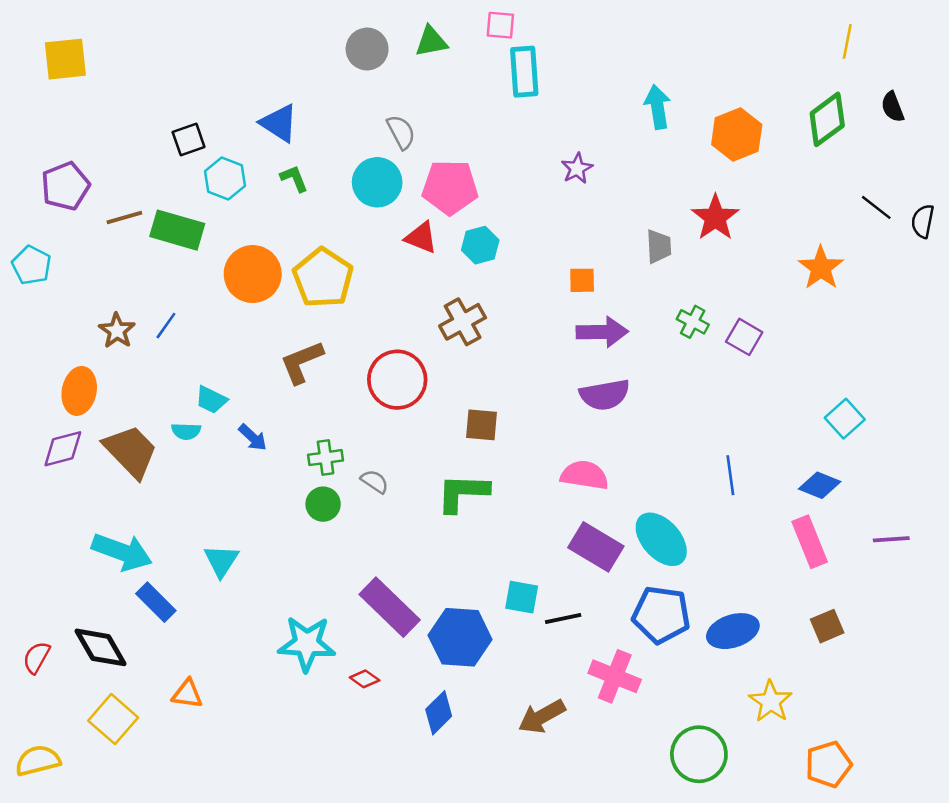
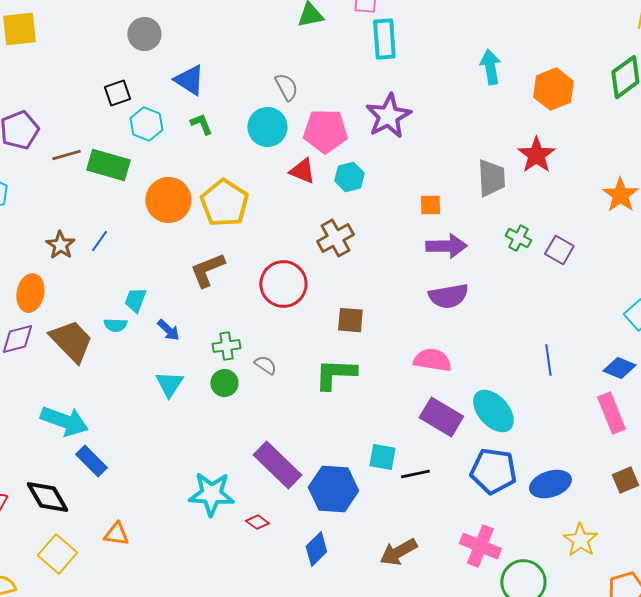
gray circle: (367, 49) -> (144, 34), moved
purple star: (577, 168) -> (388, 116), moved, size x1.8
gray trapezoid: (659, 246) -> (491, 178), size x1.4
cyan trapezoid: (211, 400) -> (135, 300), turned 84
cyan triangle: (221, 561) -> (169, 384), moved
pink cross: (615, 676) -> (480, 546), moved

